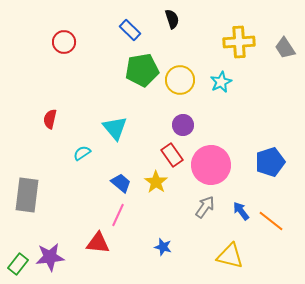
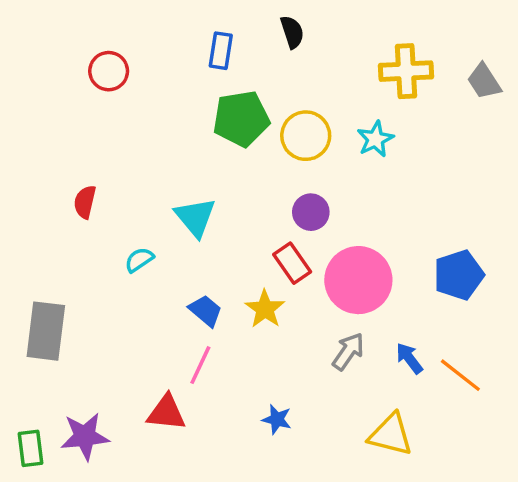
blue rectangle: (130, 30) -> (221, 51), turned 55
green rectangle: (18, 264) -> (30, 448), turned -45

